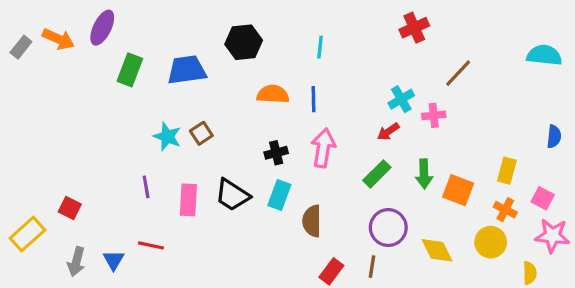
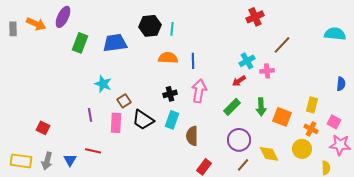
gray rectangle: (21, 47) -> (13, 29), turned -40
cyan line: (320, 47) -> (172, 29), moved
brown square: (201, 133) -> (124, 101), moved
yellow rectangle: (27, 234) -> (21, 161), moved, turned 50
brown line: (372, 267) -> (243, 165), moved, turned 32

